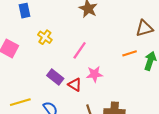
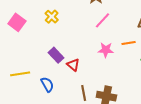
pink line: (80, 50) -> (103, 20), moved
pink star: (94, 74) -> (106, 50), moved

